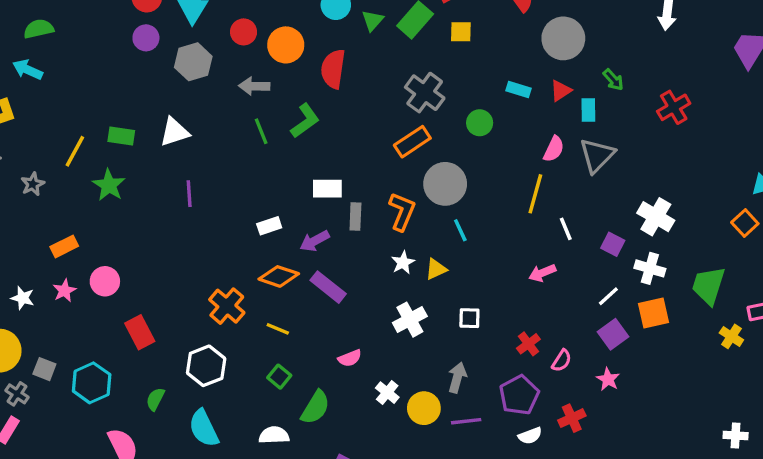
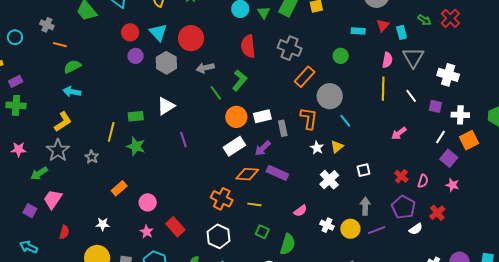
red circle: (244, 32) -> (191, 38), size x1.6
orange circle: (286, 45) -> (236, 117), moved
green arrow: (613, 80) -> (424, 20), moved
gray cross: (425, 93) -> (290, 48), moved
white cross: (656, 217) -> (448, 75), moved
white rectangle: (269, 226) -> (234, 146), size x1.5
white line: (566, 229) -> (411, 96), moved
pink star: (64, 291) -> (147, 232), moved

